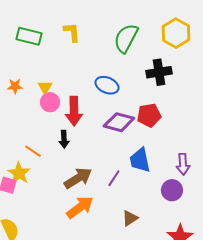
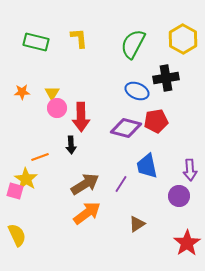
blue ellipse: (107, 85) -> (137, 91), moved
orange line: (33, 151) -> (40, 157), turned -54

